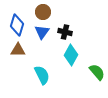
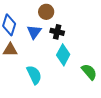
brown circle: (43, 12) -> (46, 12), moved

